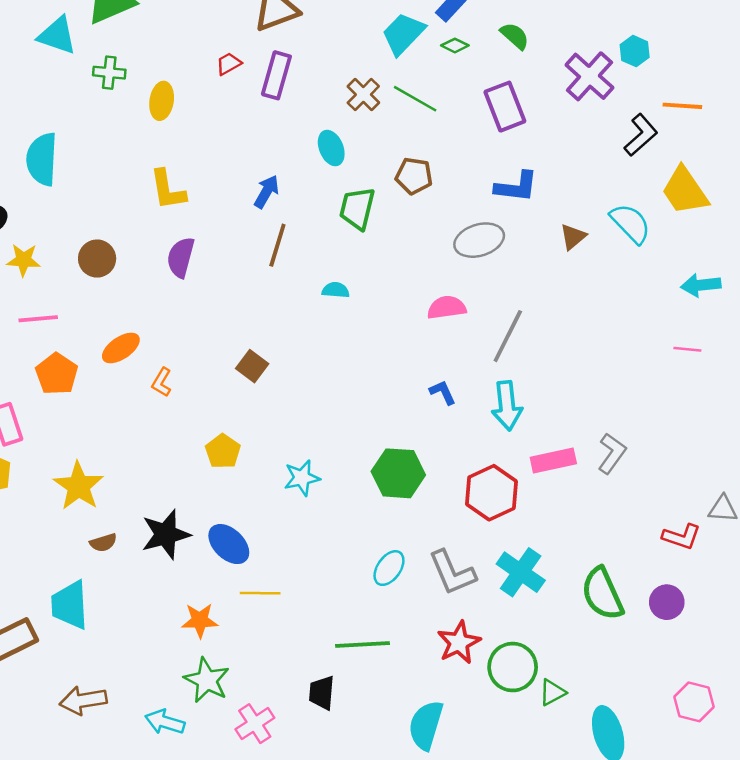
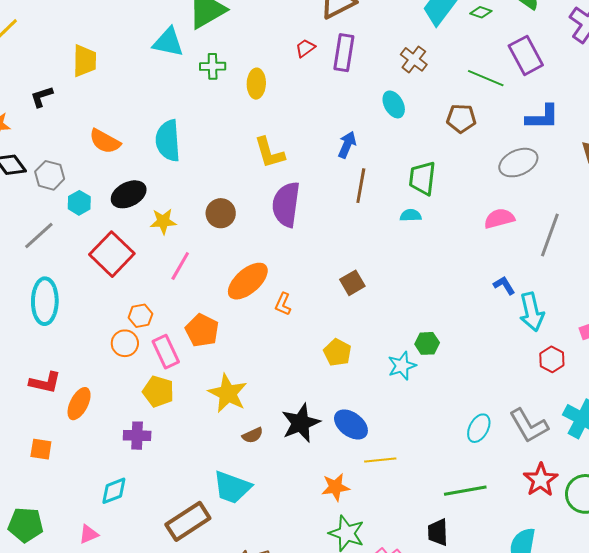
green line: (415, 99) -> (486, 78), moved
green trapezoid: (357, 208) -> (422, 178), moved
purple semicircle: (181, 257) -> (286, 204), size x1.4
pink line: (38, 319) -> (180, 266), turned -48
orange ellipse: (121, 348) -> (248, 281), size x1.4
brown square: (252, 366) -> (352, 283), turned 30
orange pentagon: (57, 374) -> (202, 330), moved
cyan arrow: (507, 406) -> (532, 312), moved
green hexagon: (398, 473) -> (427, 343), moved, size x0.6
red hexagon: (491, 493) -> (552, 359), size x0.6
cyan trapezoid: (70, 605) -> (232, 487), turned -60

